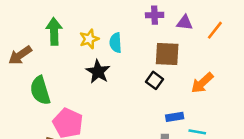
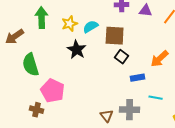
cyan semicircle: (116, 43) -> (91, 27), turned 63
brown square: (167, 54) -> (115, 36), moved
blue rectangle: (175, 117) -> (138, 78), moved

